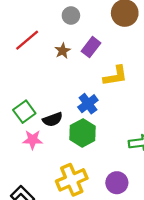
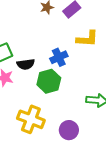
yellow cross: (72, 180) -> (31, 119), turned 32

